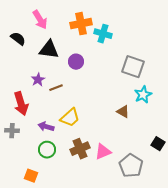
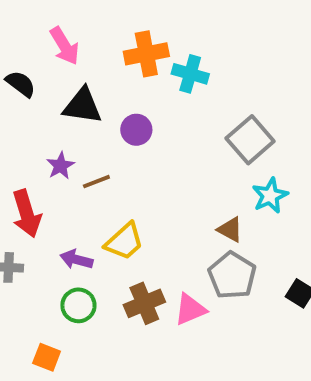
gray square: (133, 67) -> (250, 140), turned 30
gray pentagon: (131, 166) -> (232, 275), moved

